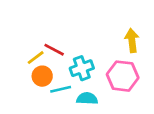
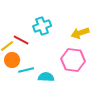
yellow arrow: (132, 40) -> (80, 33), turned -102
cyan cross: (82, 68) -> (42, 26), moved

